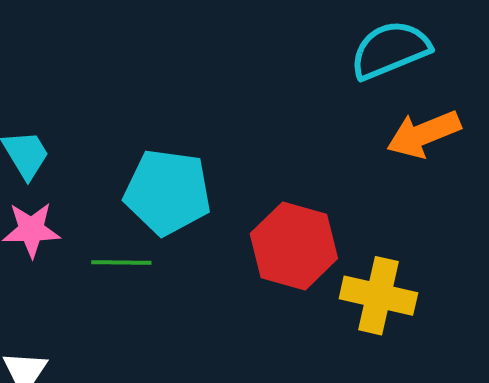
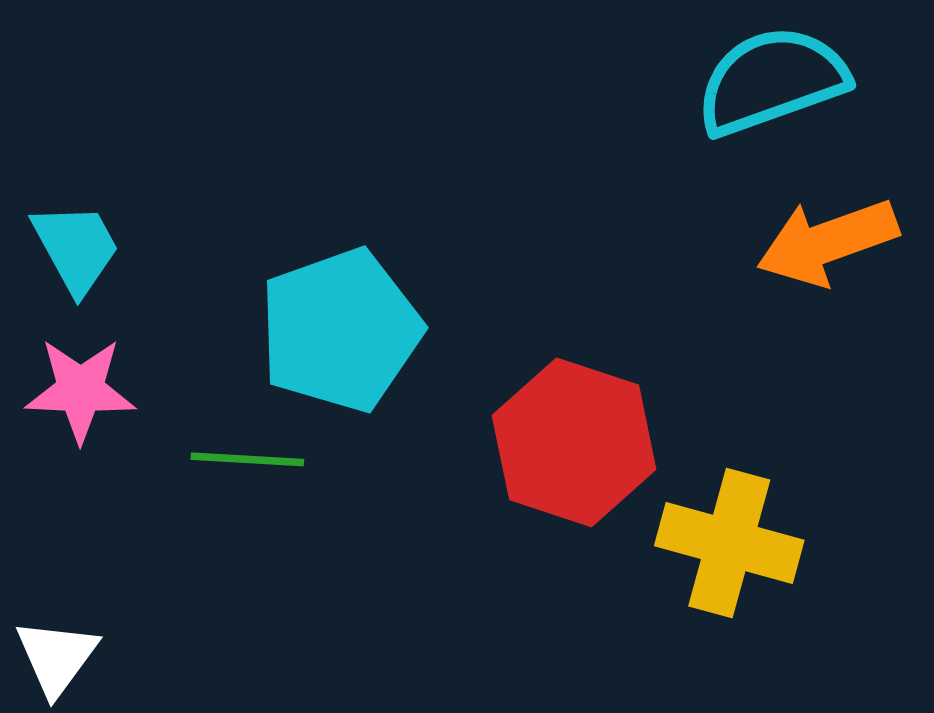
cyan pentagon: (168, 192) -> (340, 330), turned -30

